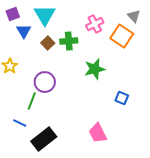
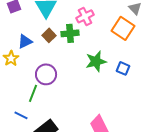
pink cross: (95, 24) -> (85, 16), moved
blue triangle: (24, 31) -> (25, 41), moved, turned 35
blue square: (122, 98) -> (123, 68), moved

